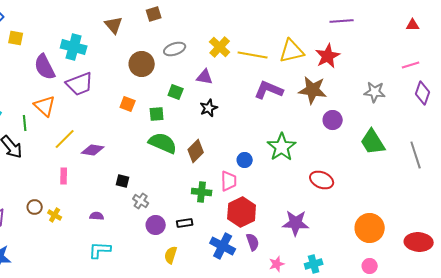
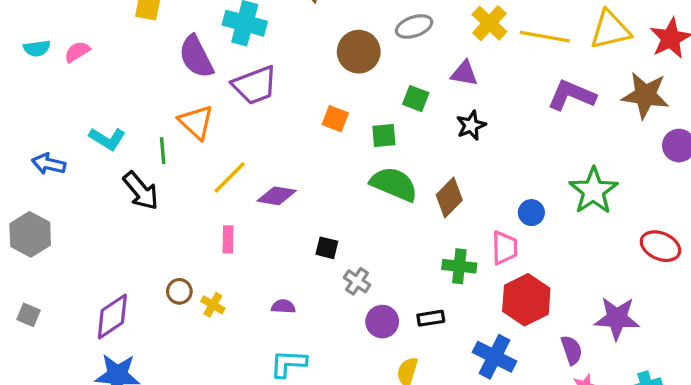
purple semicircle: (253, 242) -> (572, 350), moved

